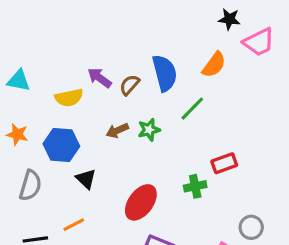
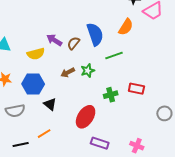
green line: (192, 109) -> (114, 56), turned 30
red rectangle: (224, 163) -> (136, 89), turned 35
gray semicircle: (30, 185) -> (15, 111), turned 66
green cross: (195, 186) -> (111, 95), moved
gray circle: (251, 227) -> (164, 113), moved

